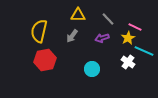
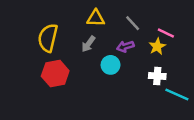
cyan line: (144, 51) -> (177, 94), moved
white cross: (128, 62) -> (157, 76), turned -32
cyan circle: (92, 69) -> (111, 65), moved

